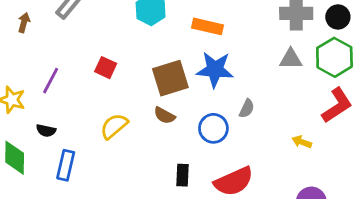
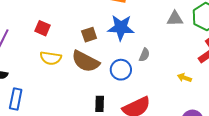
brown square: (170, 78) -> (89, 35), size x0.6
brown semicircle: (164, 115) -> (86, 61), size x1.8
yellow semicircle: (114, 126) -> (51, 58), moved, turned -130

